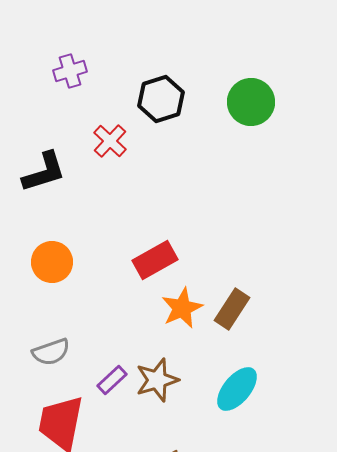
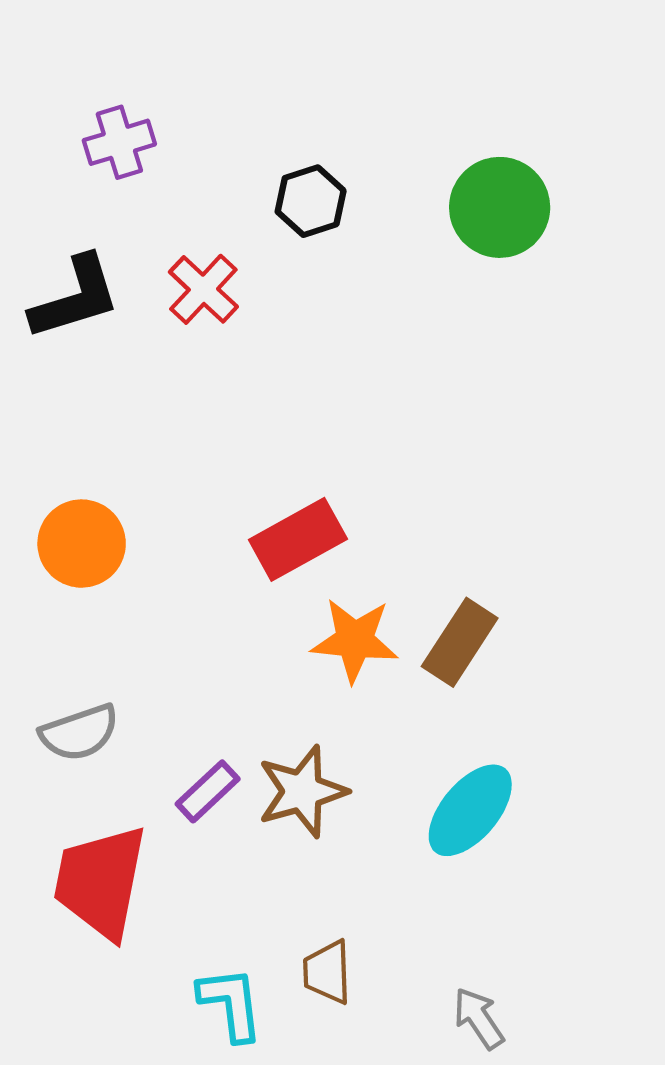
black hexagon: (161, 99) -> (311, 201), size x0.7
black L-shape: (44, 172) -> (75, 298), moved
orange star: (182, 308) -> (355, 640), turned 30

